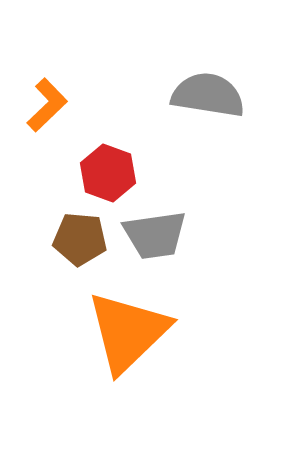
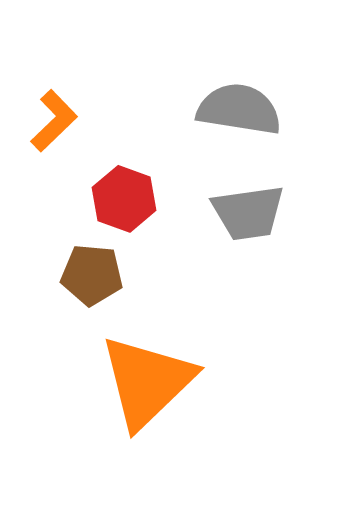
gray trapezoid: (155, 235) -> (248, 213), moved

